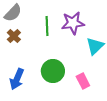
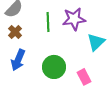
blue arrow: (17, 79) -> (18, 60), moved

